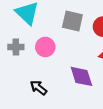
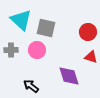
gray square: (72, 21) -> (46, 28), moved

